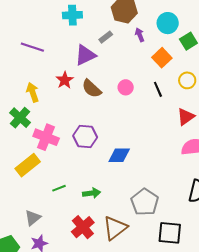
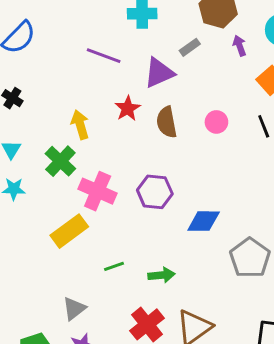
purple line: (32, 47) -> (104, 56), moved
brown semicircle: (92, 89) -> (167, 122), turned 35
gray pentagon: (145, 202) -> (250, 258), moved

